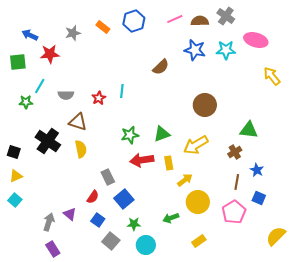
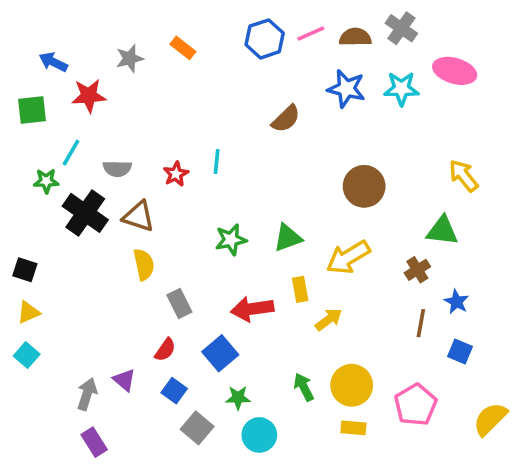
blue hexagon: (134, 21) -> (265, 39), moved
yellow arrow: (272, 76) -> (464, 176), moved
black cross: (48, 141) -> (85, 213), moved
red arrow: (142, 160) -> (252, 309), moved
gray rectangle: (108, 177) -> (179, 304), moved
yellow circle: (198, 202) -> (352, 385), moved
pink pentagon: (234, 212) -> (416, 405), moved
green arrow: (171, 218) -> (304, 387), turned 84
yellow rectangle: (199, 241) -> (353, 428), turned 40

